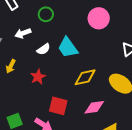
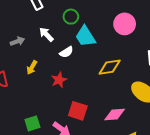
white arrow: (23, 33) -> (46, 34), turned 63
cyan trapezoid: (68, 47) -> (85, 36), moved
yellow diamond: (85, 77) -> (110, 67), moved

